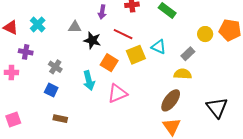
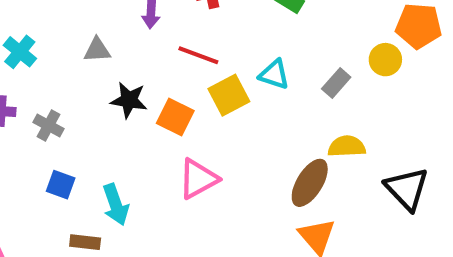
yellow circle: (205, 34) -> (385, 60), moved
black star: (92, 40) -> (129, 100), moved
gray cross: (55, 67) -> (49, 125), moved
yellow semicircle: (183, 74) -> (347, 146), moved
cyan arrow: (89, 81) -> (116, 205), moved

